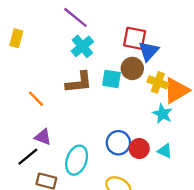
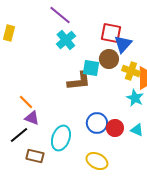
brown L-shape: (79, 82) -> (79, 81), moved
orange line: (36, 99) -> (26, 102), moved

